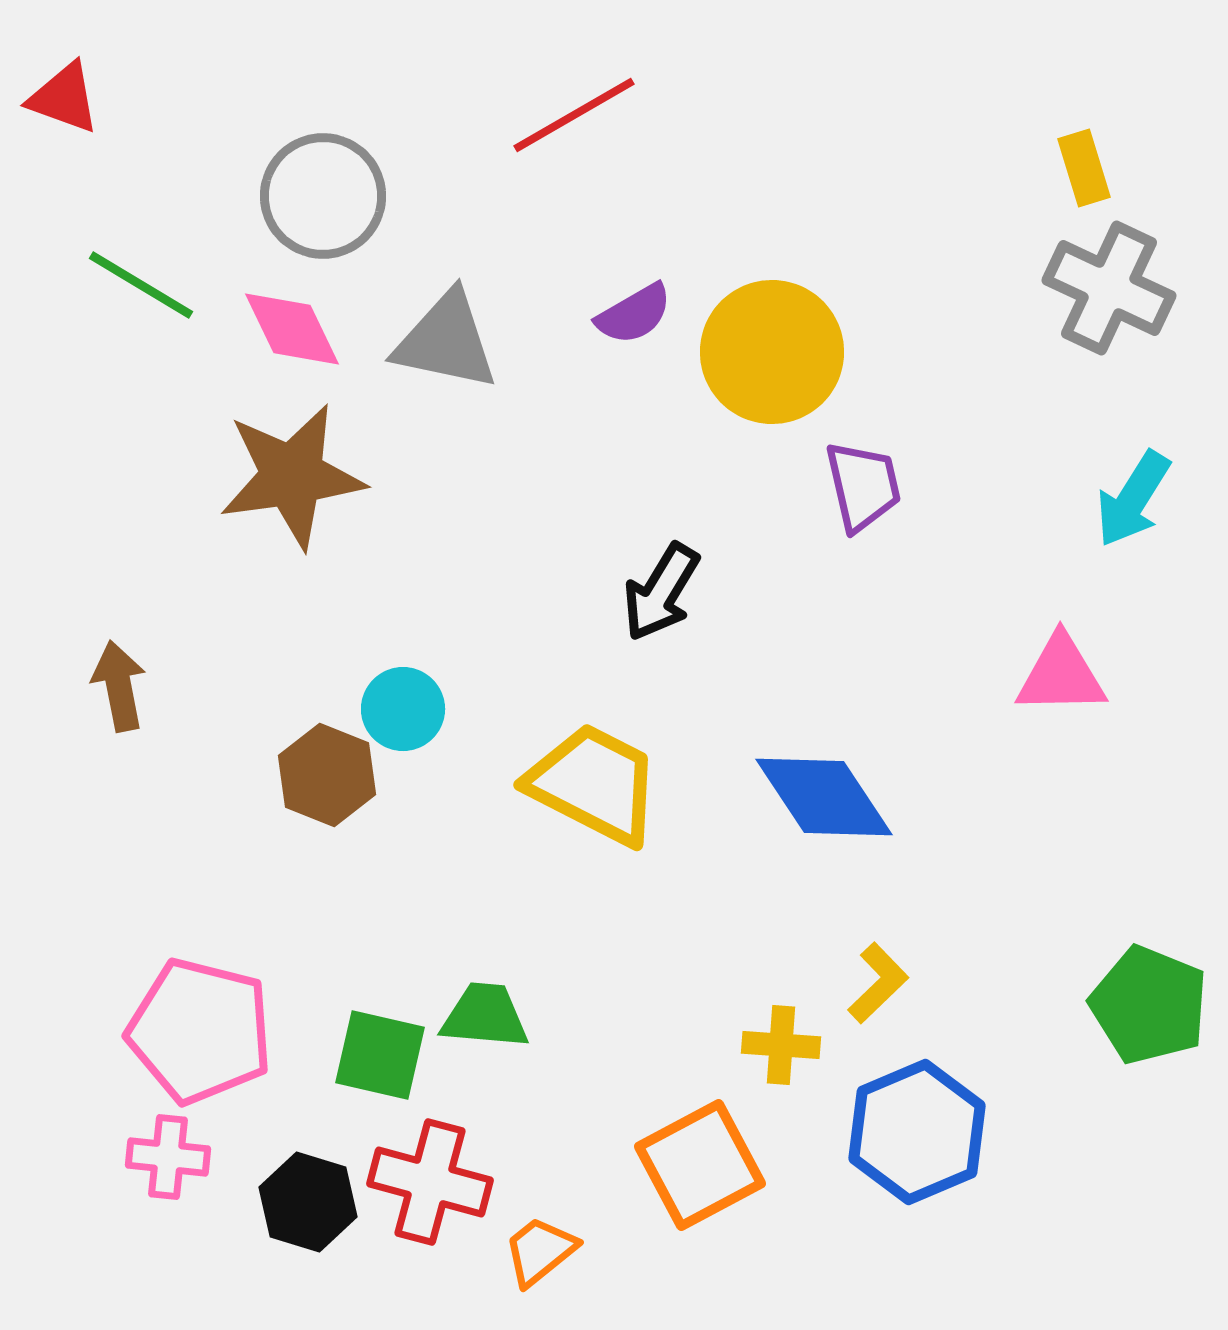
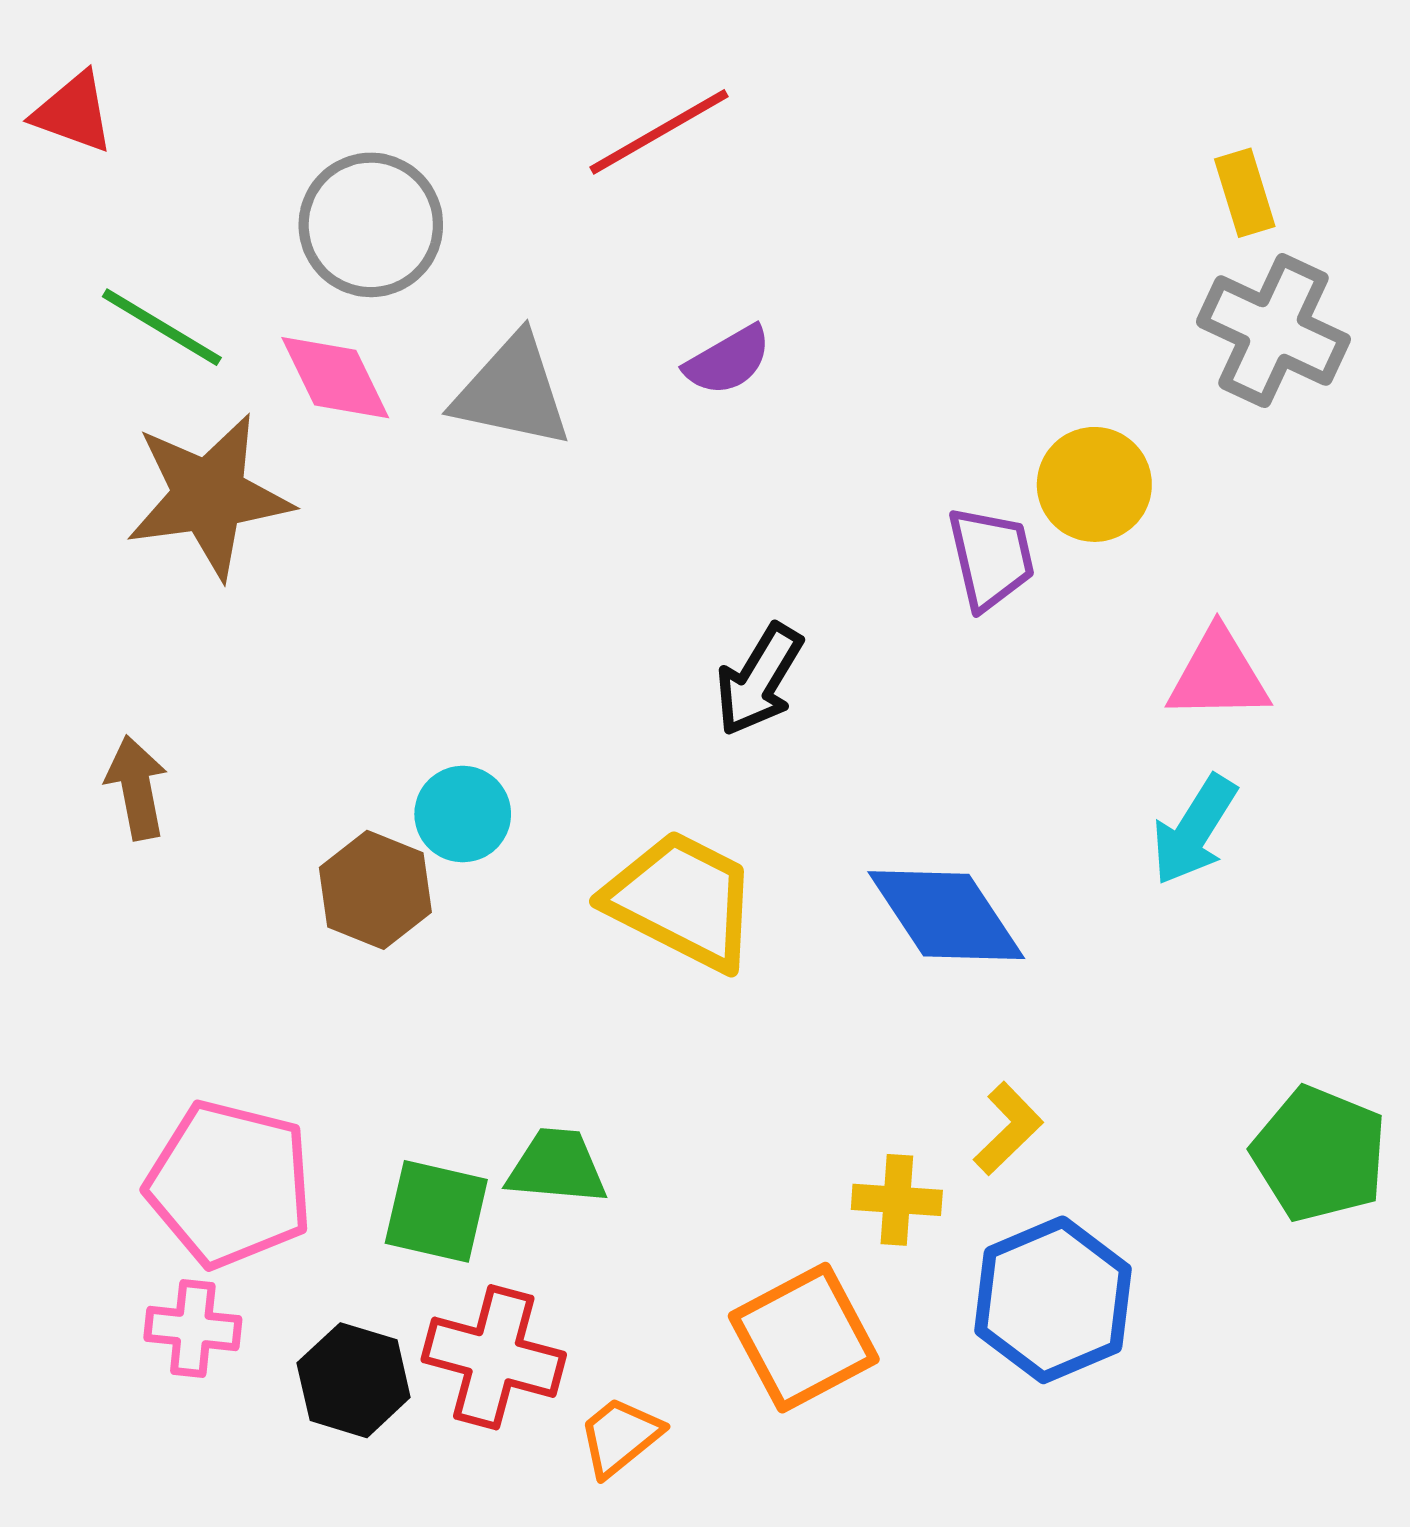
yellow circle: (772, 352) -> (1094, 484), moved, size x0.7
brown star: (292, 476) -> (209, 496), moved
cyan arrow: (1133, 499) -> (1194, 830), moved
pink triangle: (1061, 675) -> (1218, 675), moved

